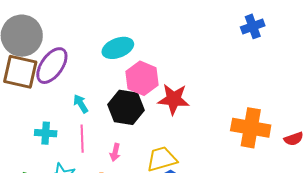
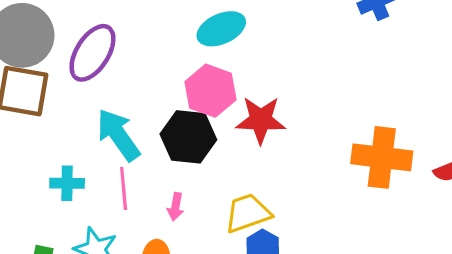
cyan ellipse: (118, 48) -> (221, 29), moved
purple ellipse: (52, 66) -> (92, 53), moved
cyan arrow: (81, 104) -> (118, 135), size x1.8

